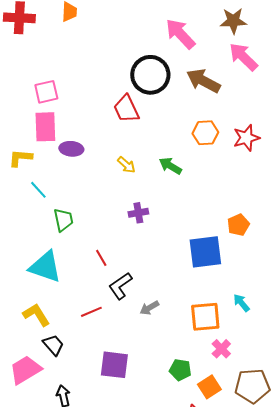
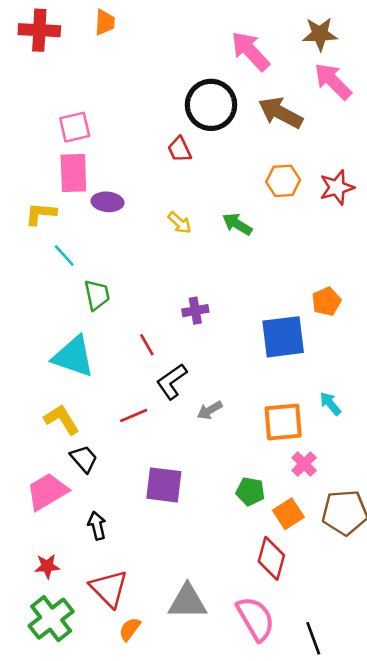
red trapezoid: (126, 109) -> (180, 149), size x0.7
purple cross: (138, 213) -> (195, 311), moved

